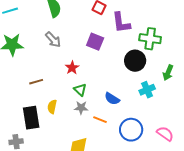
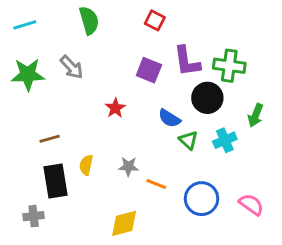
purple L-shape: (121, 23) -> (187, 61), moved
gray arrow: (53, 40) -> (72, 67), moved
brown line: (36, 82) -> (50, 139), moved
green triangle: (80, 90) -> (188, 140), moved
blue semicircle: (112, 99) -> (169, 118), moved

